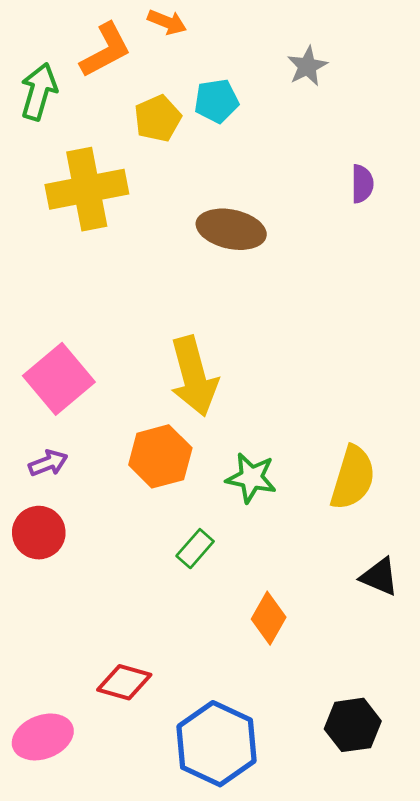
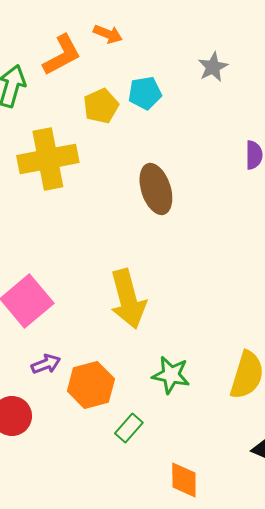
brown ellipse: (231, 229) -> (156, 189), turned 60
orange hexagon: (160, 456) -> (91, 385), moved
purple arrow: (48, 463) -> (46, 364), moved
orange diamond: (269, 618) -> (184, 480), turned -30

